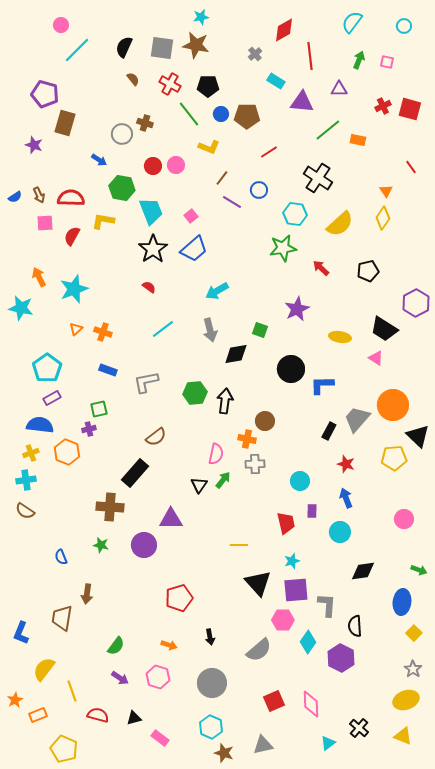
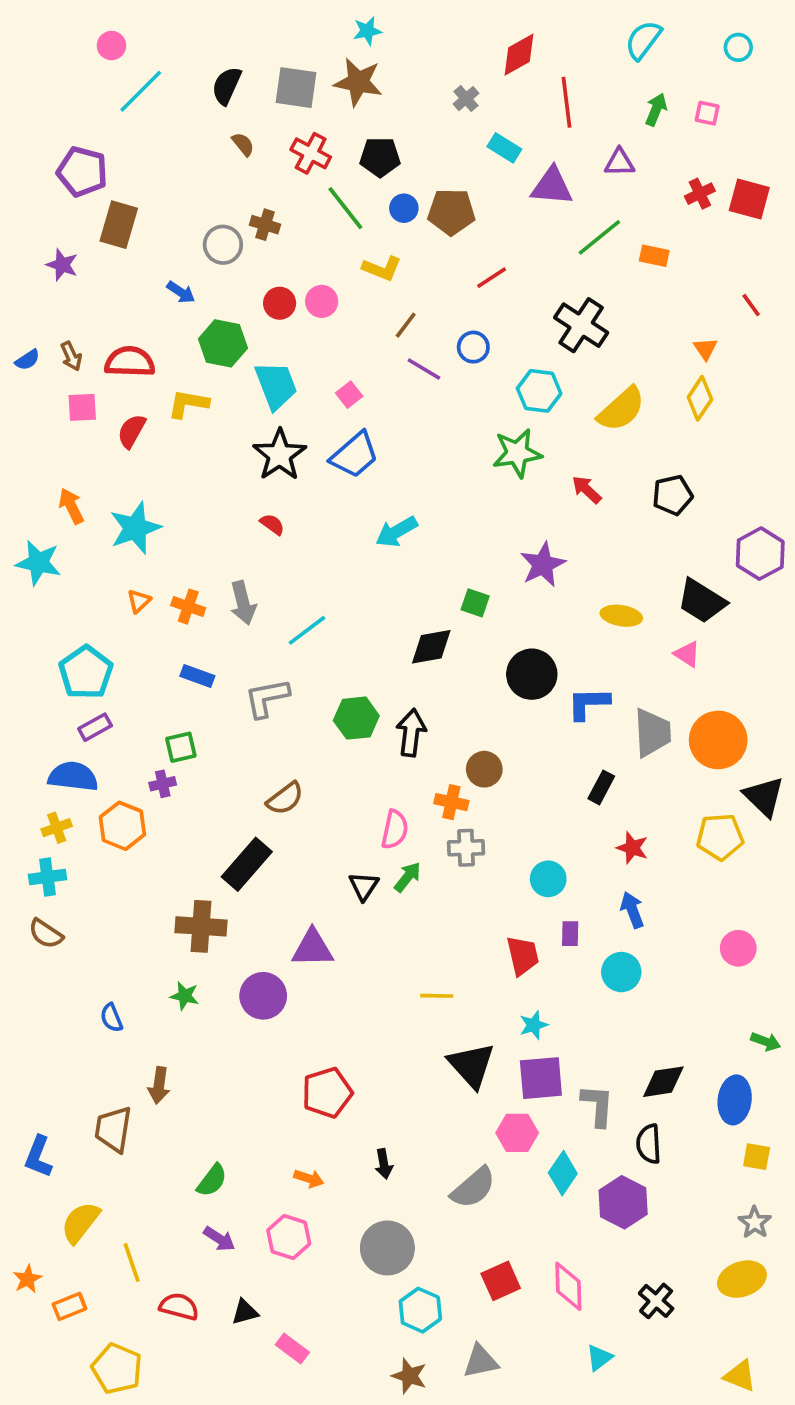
cyan line: (163, 329) -> (307, 630), moved
gray arrow: (210, 330) -> (243, 603), moved
gray trapezoid: (357, 419) -> (652, 733), moved, turned 136
black diamond: (363, 571) -> (663, 1082), moved
yellow square: (414, 633) -> (757, 1157), turned -35
cyan hexagon: (211, 727) -> (420, 1310), moved
black cross: (359, 728) -> (656, 1301), moved
yellow triangle: (403, 736) -> (740, 1376), moved

